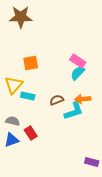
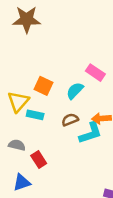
orange square: (31, 63) -> (43, 86), moved, turned 35
cyan semicircle: (78, 73) -> (75, 91), moved
blue triangle: (12, 140) -> (22, 182), moved

